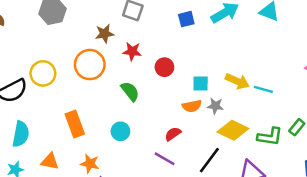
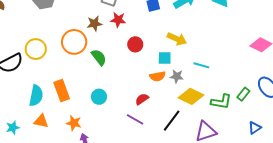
brown star: (104, 34) -> (94, 24), moved
red star: (132, 51) -> (118, 20), moved
yellow arrow: (237, 81) -> (177, 39), moved
cyan line: (263, 89) -> (201, 65), moved
green semicircle: (130, 91) -> (99, 57), moved
cyan semicircle: (21, 134) -> (36, 96), moved

